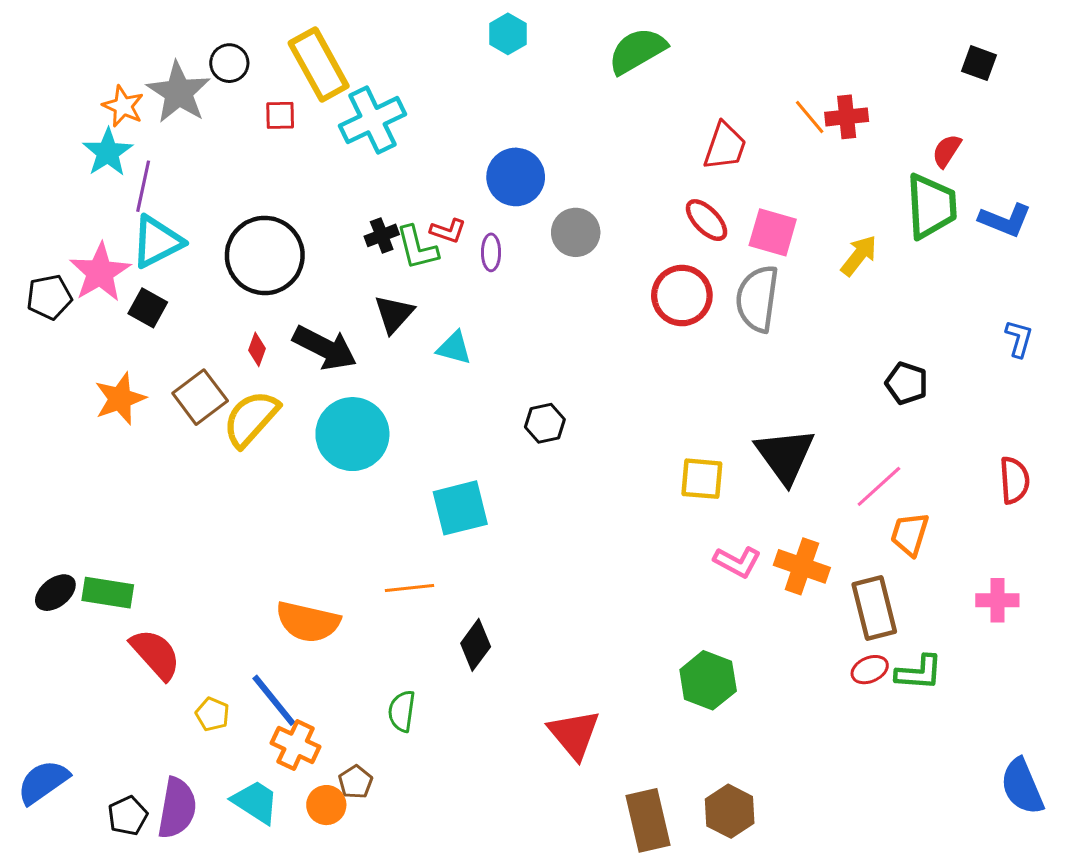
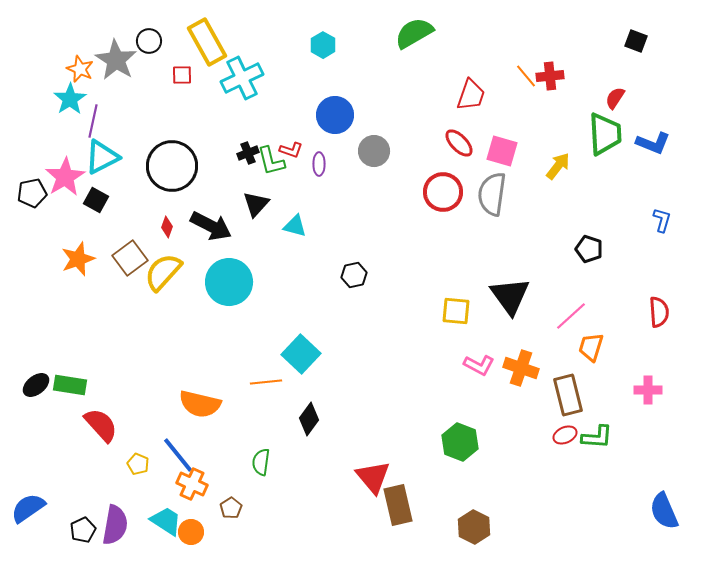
cyan hexagon: (508, 34) -> (323, 45), moved
cyan square: (460, 508) -> (301, 354), moved, turned -33
orange circle: (326, 805) -> (191, 532), moved
brown rectangle: (648, 820) -> (398, 505), moved

